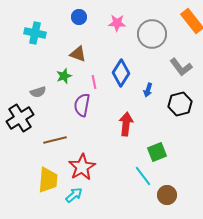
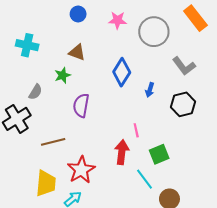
cyan cross: (35, 33) -> (27, 45), moved
pink line: (94, 82) -> (136, 130), moved
gray semicircle: (38, 92) -> (35, 92), turned -42
red arrow: (126, 124) -> (122, 152), moved

